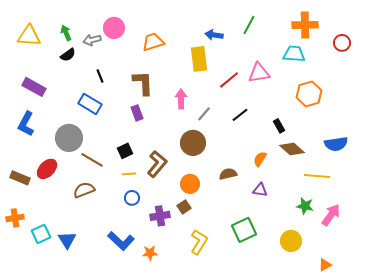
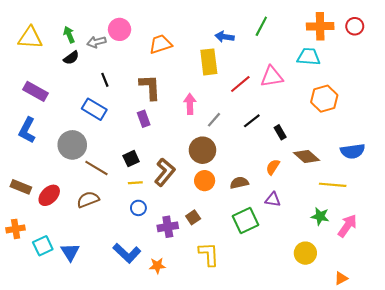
red circle: (342, 43) -> (355, 26), moved
black rectangle: (279, 126) -> (280, 132), moved
red ellipse: (47, 169) -> (49, 195), moved
orange circle: (190, 184) -> (205, 181), moved
green square: (244, 230) -> (246, 221), moved
yellow L-shape: (199, 242) -> (209, 254), turned -35

